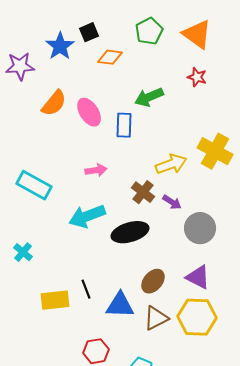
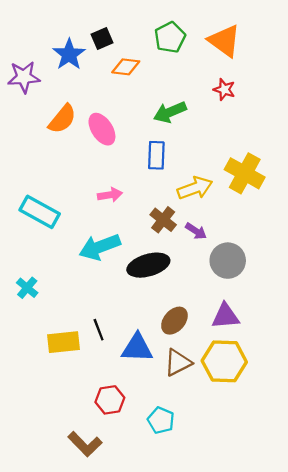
blue rectangle: (124, 125) -> (156, 155), moved
purple triangle: (198, 277) -> (225, 316), turned -32

